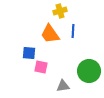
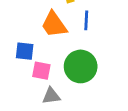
green circle: (89, 71) -> (81, 66), moved
gray triangle: (63, 86) -> (51, 96), moved

